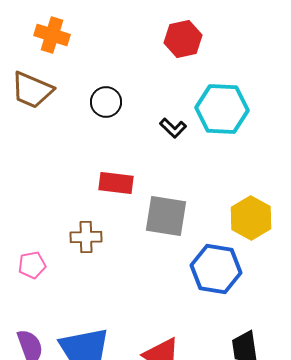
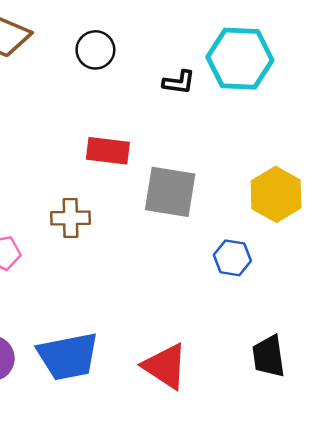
black L-shape: (173, 128) -> (179, 82), turned -36
blue hexagon: (216, 269) -> (232, 258), size x0.6

